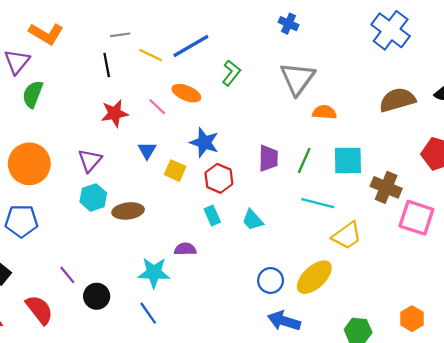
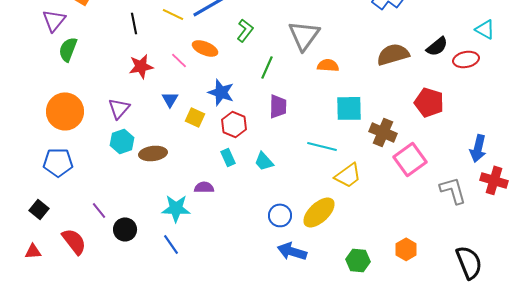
green line: (304, 160) -> (267, 67), moved
pink square: (416, 218) -> (410, 159), turned 36

